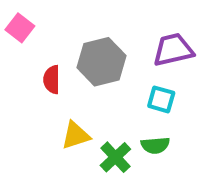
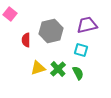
green semicircle: (155, 145) -> (78, 73), turned -112
green cross: (115, 157) -> (58, 69), moved

